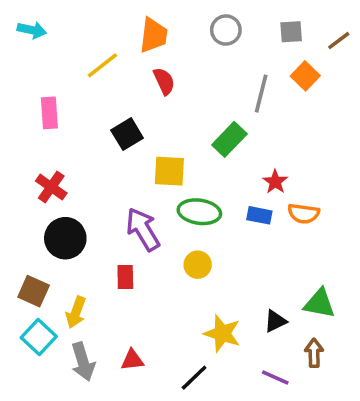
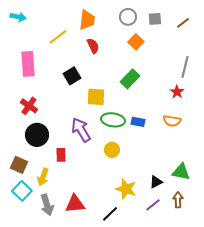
gray square: (291, 32) -> (155, 19), moved
brown line: (339, 41) -> (183, 23), moved
orange square: (305, 76) -> (136, 42), moved
gray line: (261, 94) -> (185, 67), moved
pink rectangle: (49, 113) -> (28, 64), size x1.4
red star: (275, 182) -> (177, 92), moved
blue rectangle: (259, 215) -> (138, 122), moved
red rectangle: (125, 277) -> (61, 155), moved
red triangle: (132, 360) -> (75, 204), size x1.5
purple line: (275, 378) -> (153, 205), moved, turned -63

